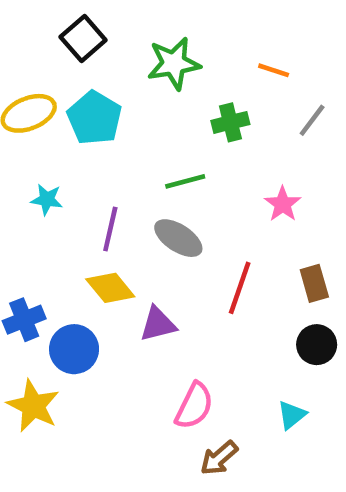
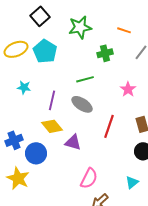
purple triangle: (158, 324) -> (73, 142), turned 30

